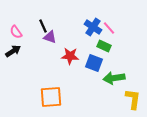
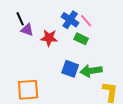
red star: (70, 56) -> (49, 38), moved
blue square: (94, 63) -> (70, 69), moved

